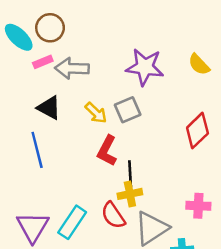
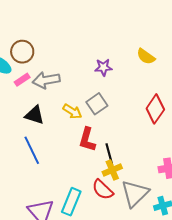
purple star: (145, 67) -> (103, 67), size x0.6

